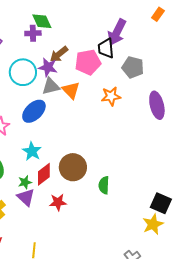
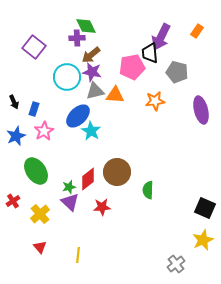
orange rectangle: (158, 14) -> (197, 31), moved
brown arrow: (59, 54) -> (91, 55), moved
orange triangle: (71, 90) -> (115, 95), turned -42
cyan star: (32, 151) -> (91, 131), moved
yellow star: (153, 224) -> (203, 240), moved

